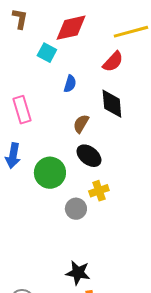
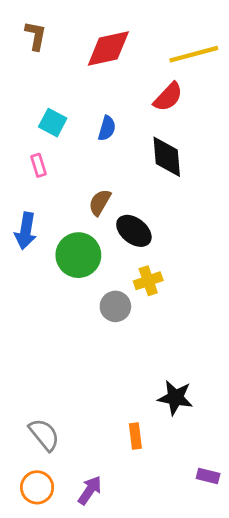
cyan square: (47, 53) -> (53, 123), moved
pink rectangle: (22, 110) -> (38, 165), size x0.6
brown semicircle: (81, 124) -> (100, 202), moved
black star: (78, 273) -> (175, 398), moved

